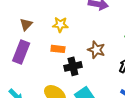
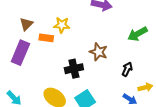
orange rectangle: (58, 49) -> (46, 38), moved

